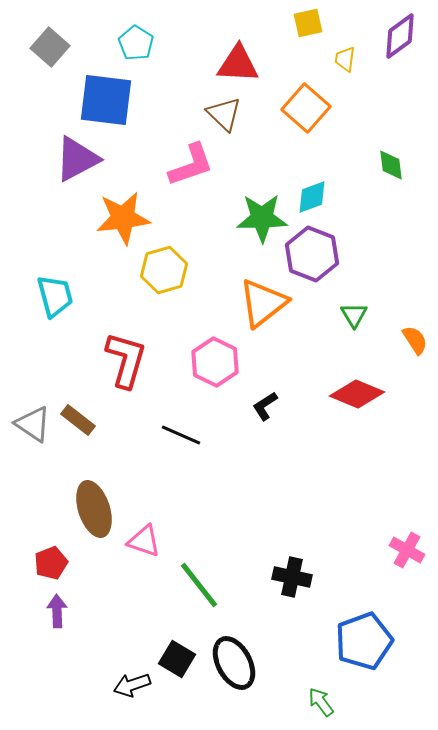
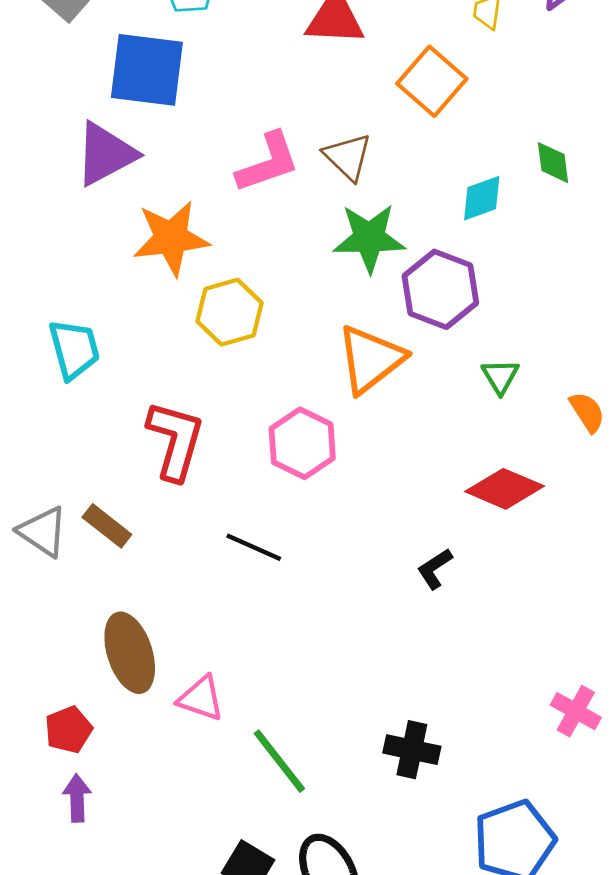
brown triangle: (224, 114) -> (348, 157), moved
cyan diamond: (312, 197) -> (482, 198), moved
black L-shape: (265, 406) -> (435, 569), moved

